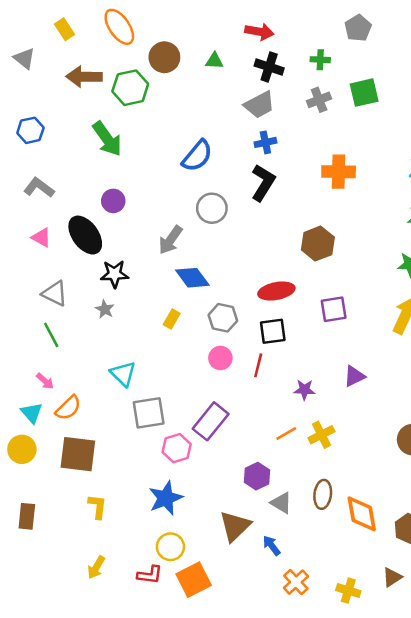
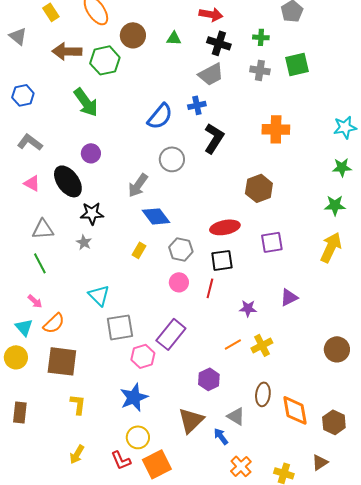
gray cross: (319, 100) -> (260, 70), turned 30
blue cross: (265, 142) -> (197, 105), moved
gray triangle: (55, 293) -> (43, 229), turned -30
gray triangle: (281, 503) -> (236, 416), moved
red L-shape: (150, 575) -> (121, 460), turned 60

